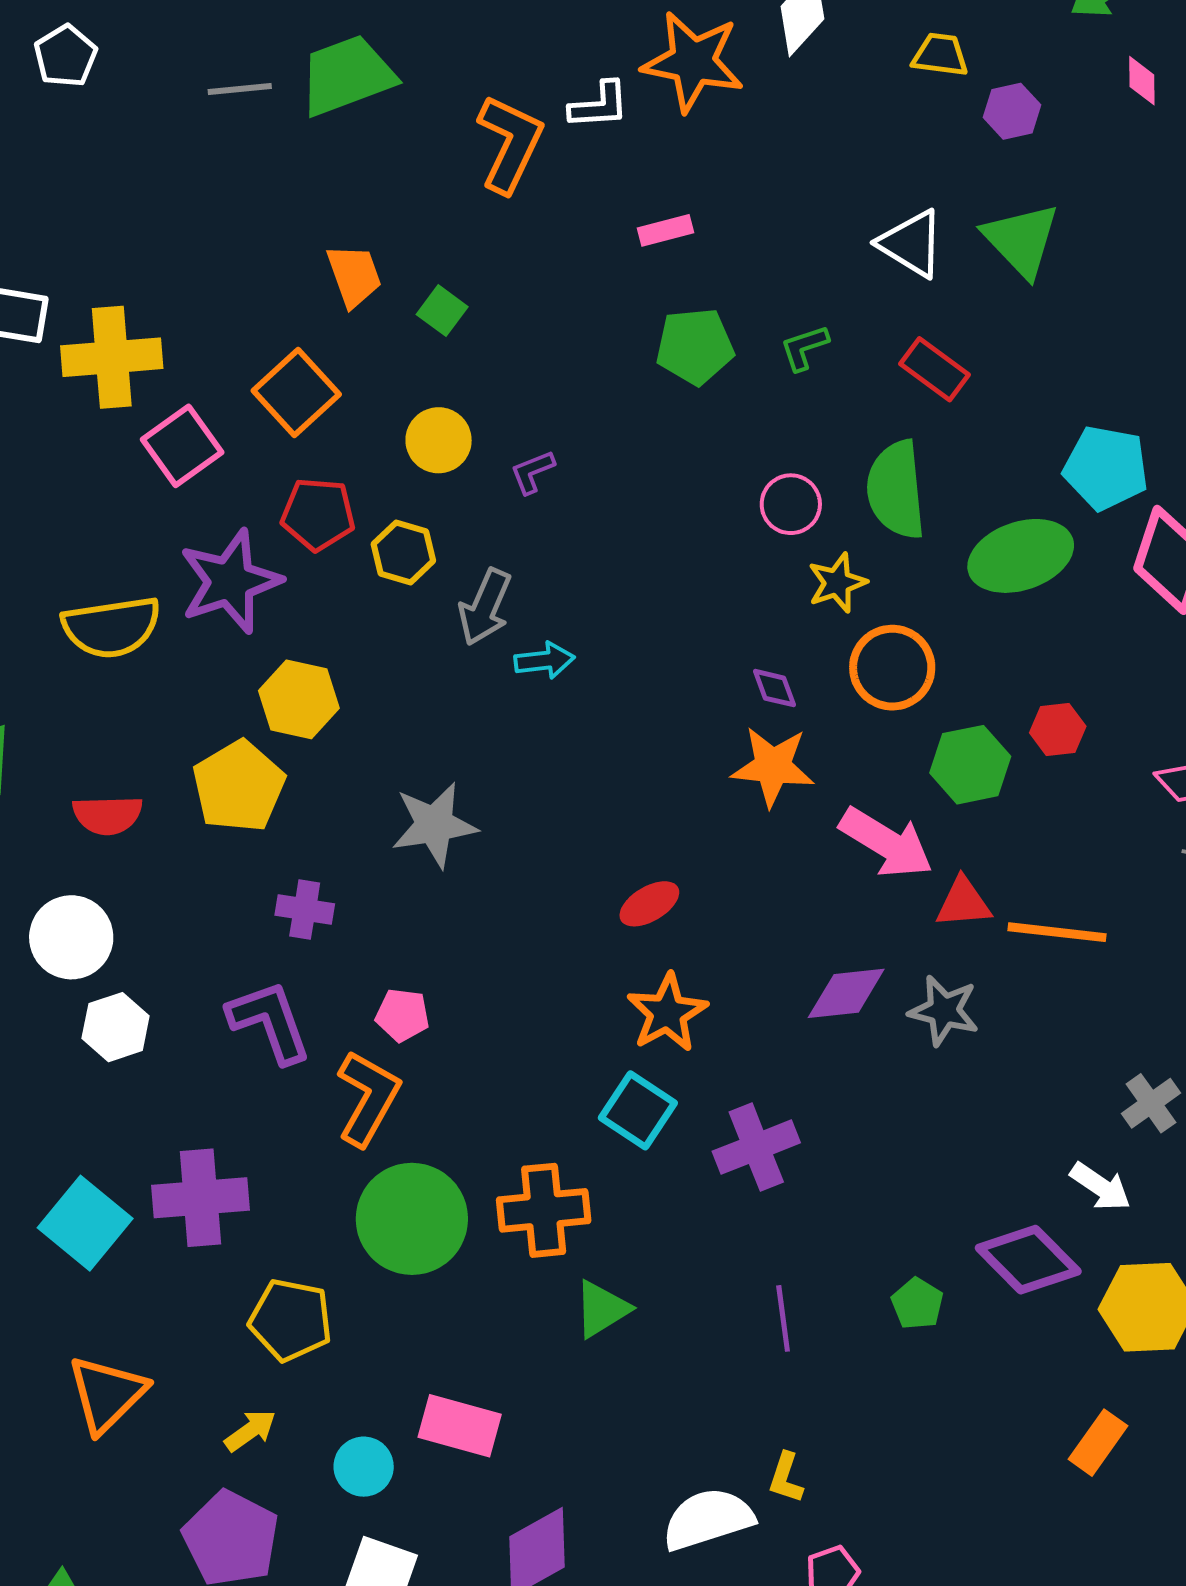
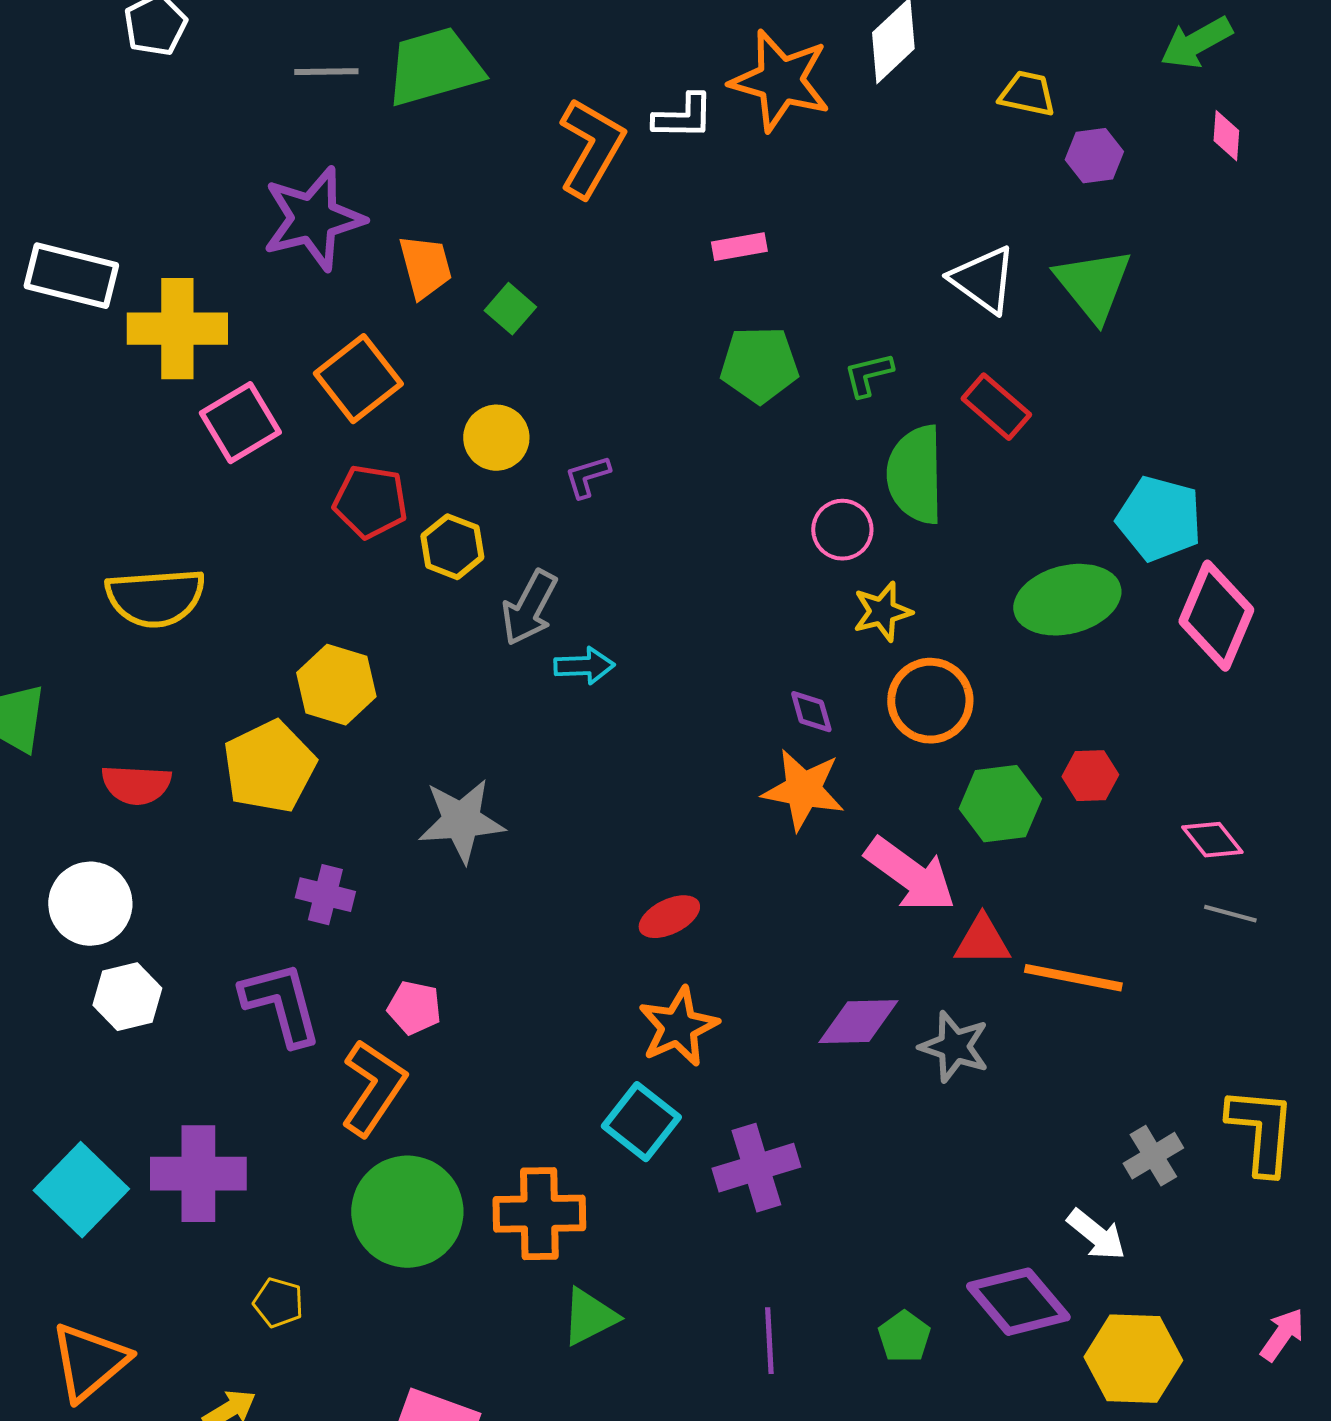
green semicircle: (896, 490) -> (915, 475), moved
purple star: (230, 581) -> (313, 219), moved
yellow pentagon: (291, 1320) -> (278, 1303), size x0.6

